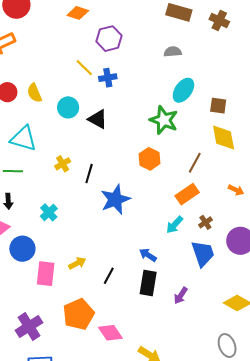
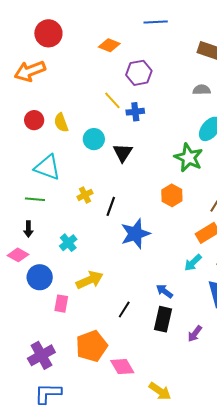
black triangle: (98, 119) -> (123, 153), turned 30
yellow arrow: (77, 263) -> (90, 280), moved, size x1.5
pink rectangle: (46, 274) -> (61, 304), size x0.7

